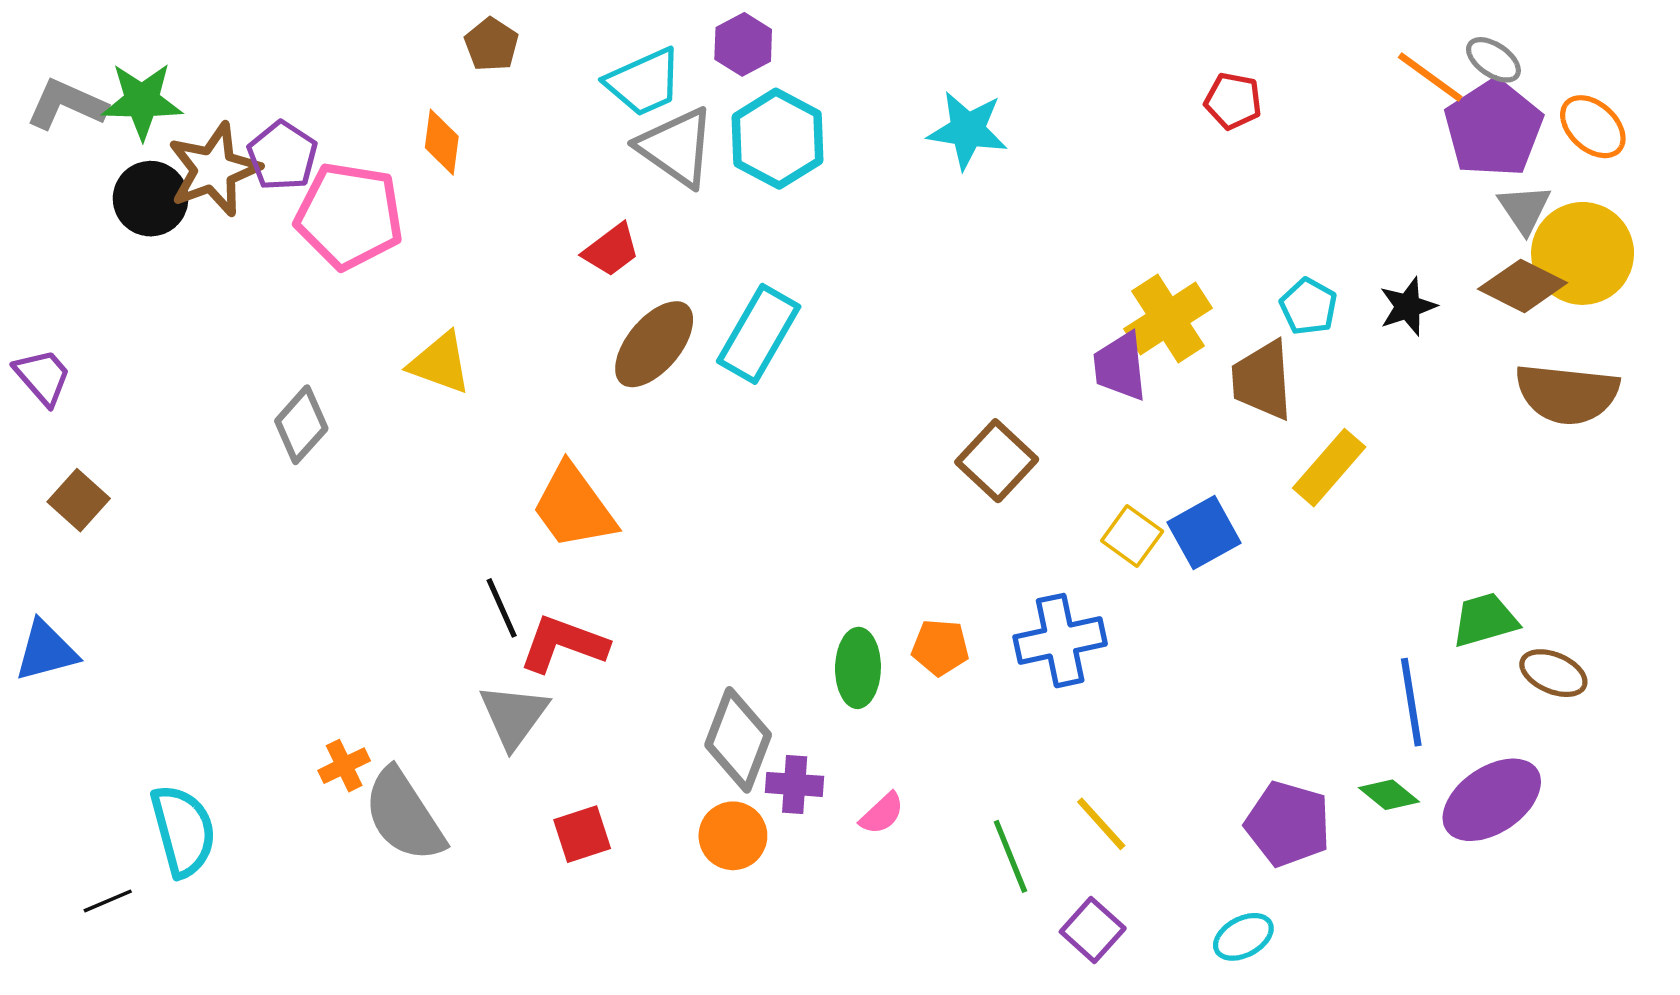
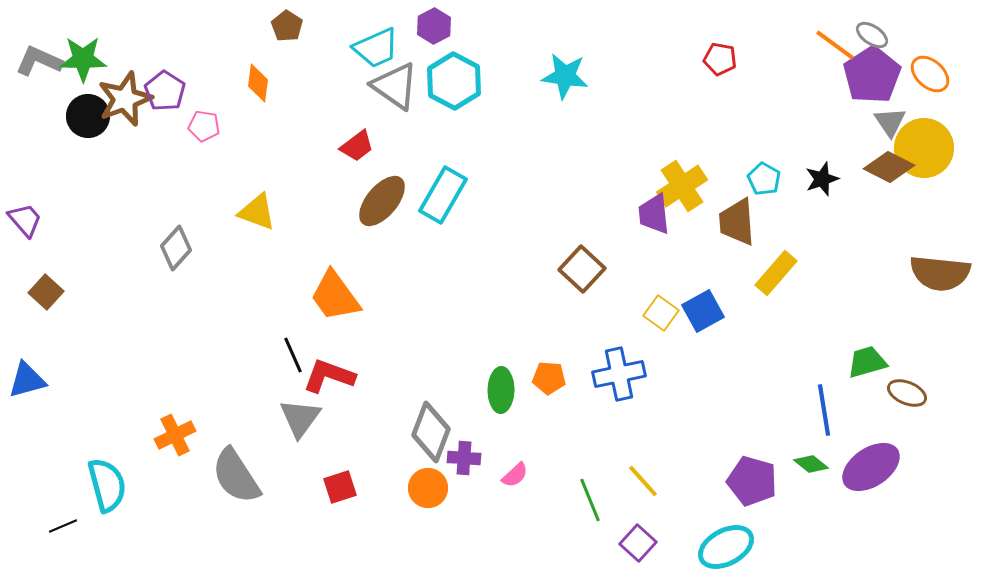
pink pentagon: (349, 216) -> (204, 126), size x0.5
brown semicircle: (1567, 394) -> (940, 273), moved
orange cross: (344, 766) -> (175, 435), moved, size x1.4
cyan ellipse: (1243, 937) -> (726, 547), size x1.6

